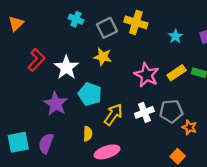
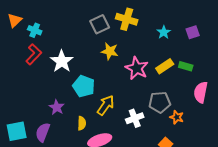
cyan cross: (76, 19) -> (35, 30), moved
yellow star: (103, 57) -> (110, 51), moved
purple star: (56, 104) -> (57, 107), moved, size x0.7
white cross: (144, 112) -> (135, 118), moved

